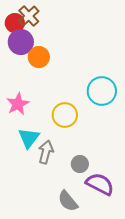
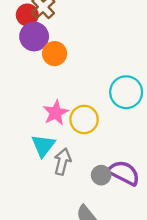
pink star: (18, 104) -> (56, 113), moved
purple semicircle: (100, 184) -> (124, 173), moved

